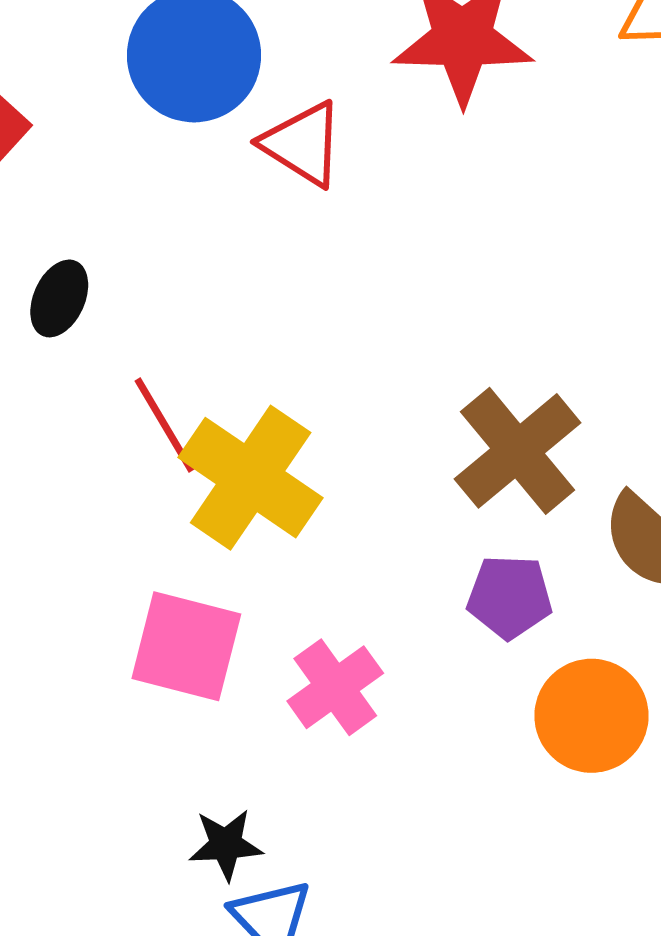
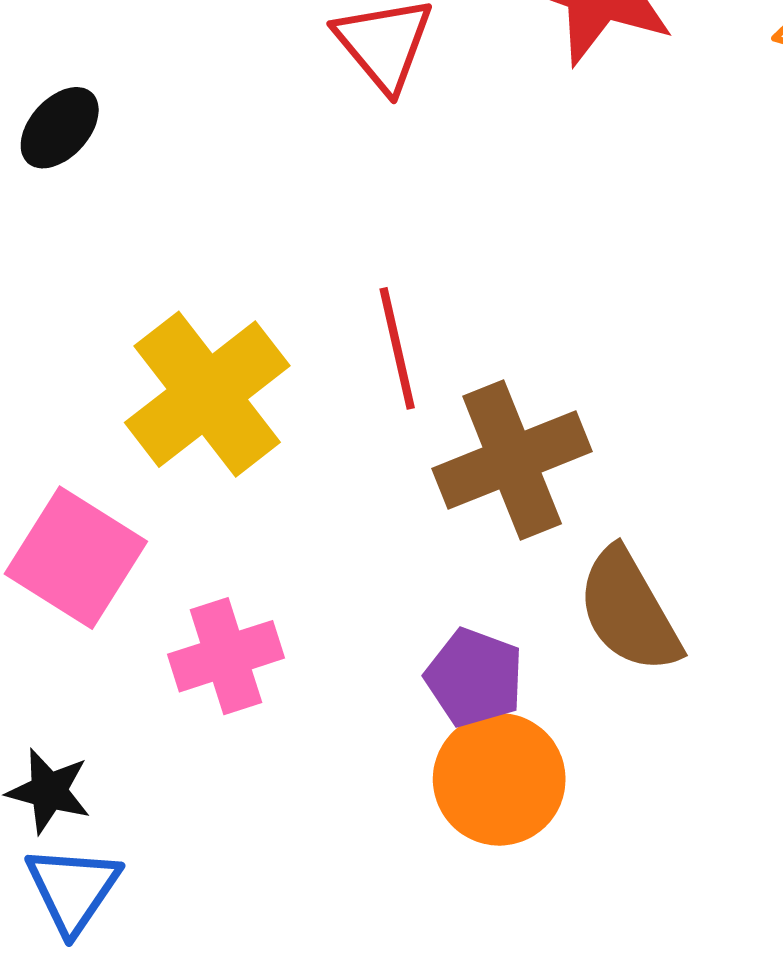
red line: (165, 425) -> (397, 348), moved
purple pentagon: (510, 597) -> (474, 678), moved

